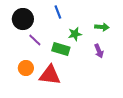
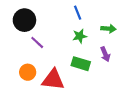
blue line: (58, 12) -> (78, 13), moved
green rectangle: (61, 49) -> (81, 64), moved

